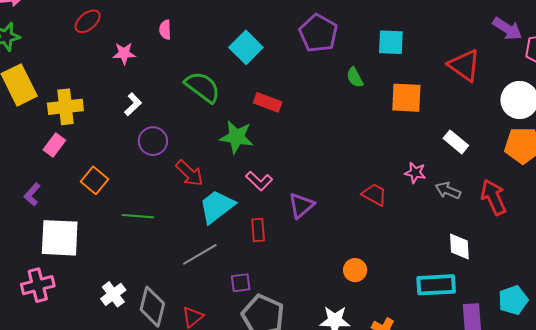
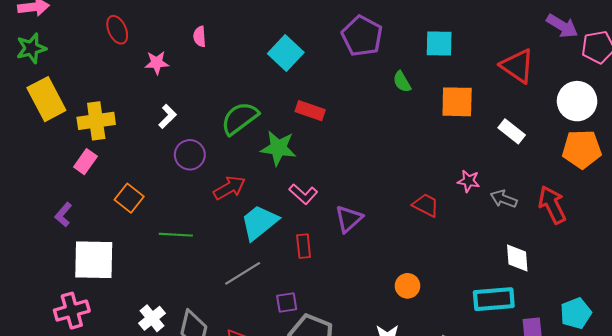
red ellipse: (88, 21) -> (117, 30), turned -72
green semicircle: (203, 87) -> (240, 118), moved, turned -72
white rectangle: (456, 142) -> (512, 131), moved
red arrow: (189, 173) -> (229, 188), turned -72

